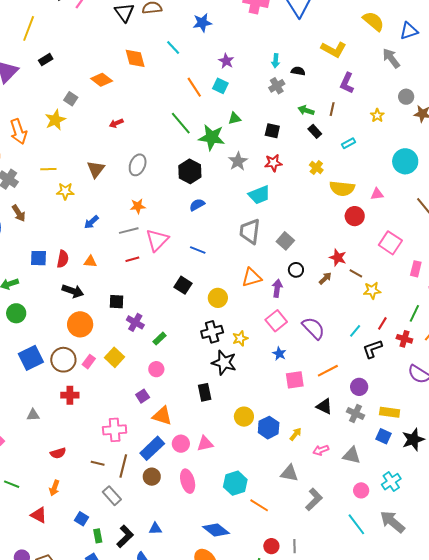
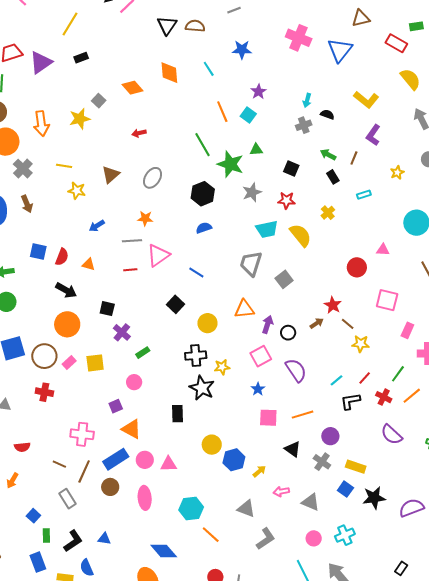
yellow semicircle: (342, 188) -> (301, 235), moved, turned -145
pink square: (390, 243) -> (387, 300), turned -30
black circle: (296, 270) -> (288, 333), moved
yellow square: (115, 357) -> (95, 363), turned 30

